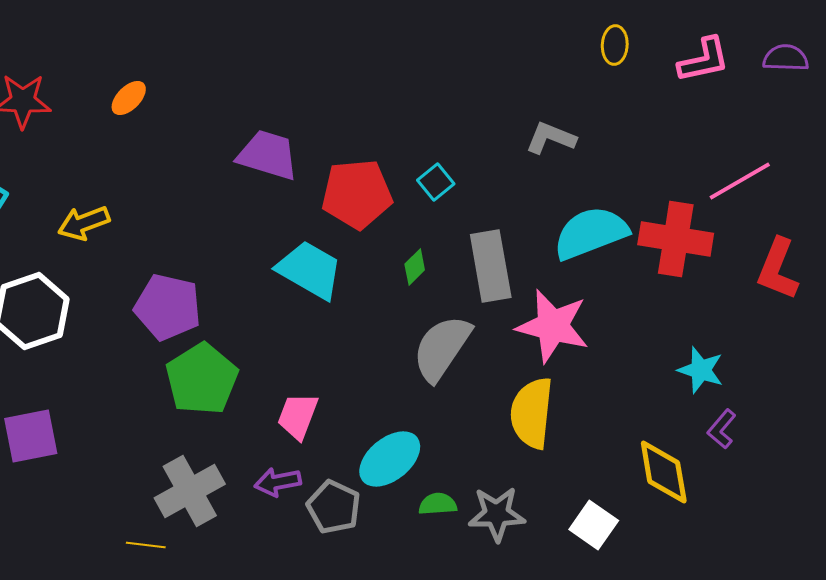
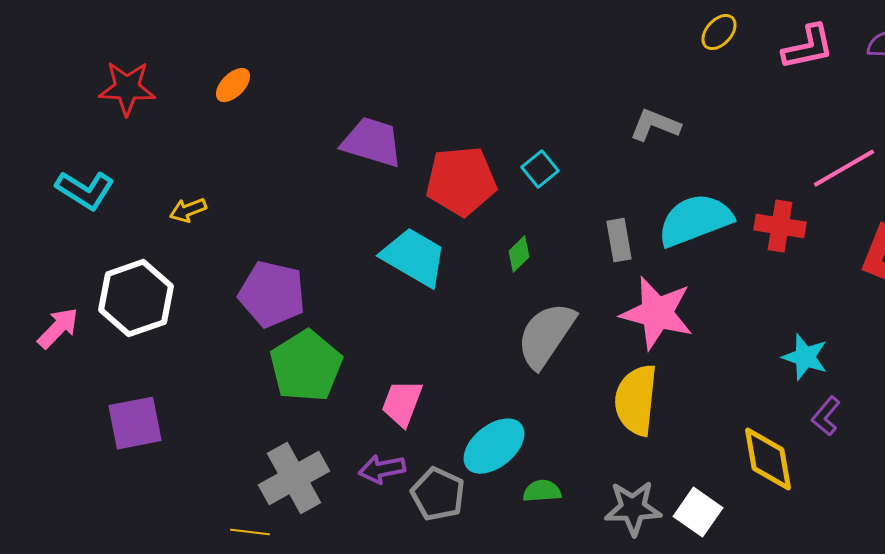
yellow ellipse: (615, 45) -> (719, 32), turned 39
yellow arrow: (84, 223) -> (188, 210), size x0.7
red cross: (676, 239) -> (780, 226), size x0.7
gray rectangle: (491, 266) -> (619, 240), moved, size x0.6
gray star: (497, 514) -> (633, 508), moved

